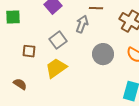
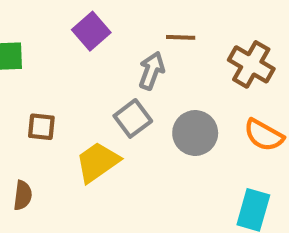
gray square: (58, 40) -> (133, 118), moved
brown semicircle: (20, 84) -> (23, 195), turned 64

